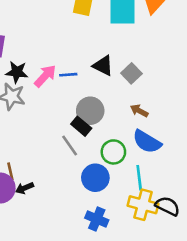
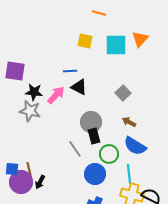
black triangle: (103, 66) -> (79, 87), moved
blue line: (68, 75) -> (70, 71), moved
black rectangle: (81, 126) -> (94, 136), moved, turned 35
black arrow: (25, 188) -> (40, 182), turned -40

